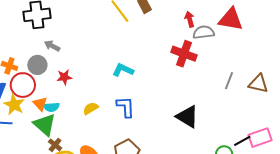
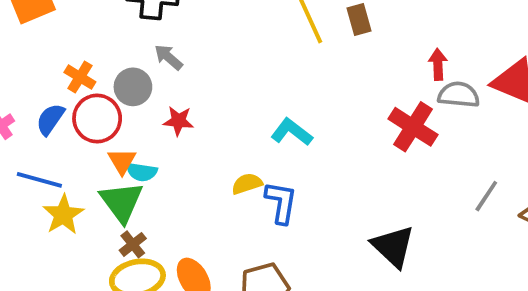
yellow star: (14, 105) -> (63, 215), moved
yellow semicircle: (91, 108) -> (247, 184), moved

